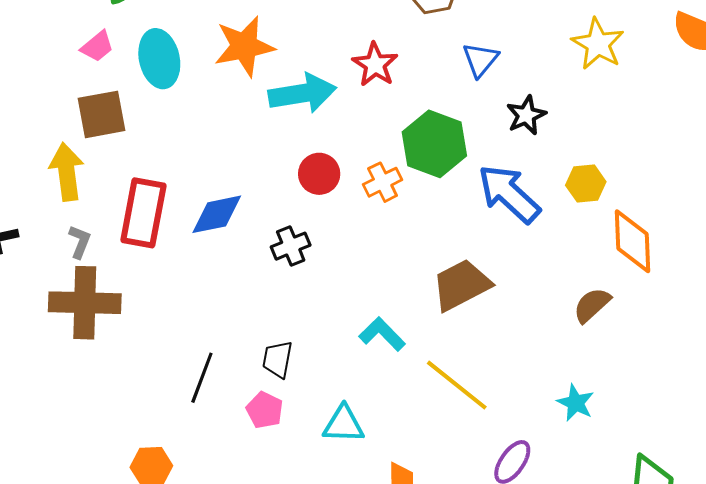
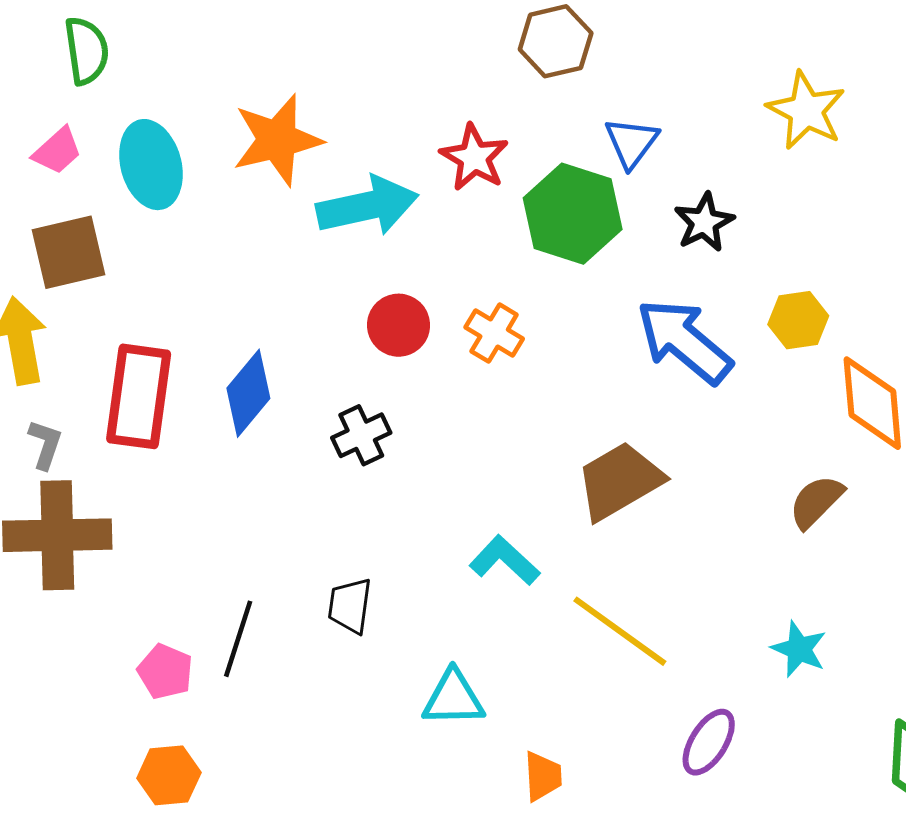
green hexagon: (434, 144) -> (573, 214), moved
orange cross: (383, 182) -> (494, 333), turned -30
blue diamond: (217, 214) -> (248, 393), turned -36
pink pentagon: (265, 410) -> (165, 672), moved

